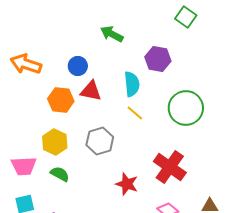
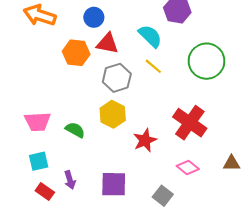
cyan semicircle: (132, 84) -> (150, 36), turned -40
gray hexagon: (100, 141) -> (117, 78), moved
yellow hexagon: (55, 142) -> (113, 114), moved
red star: (127, 184) -> (145, 140), turned 30

